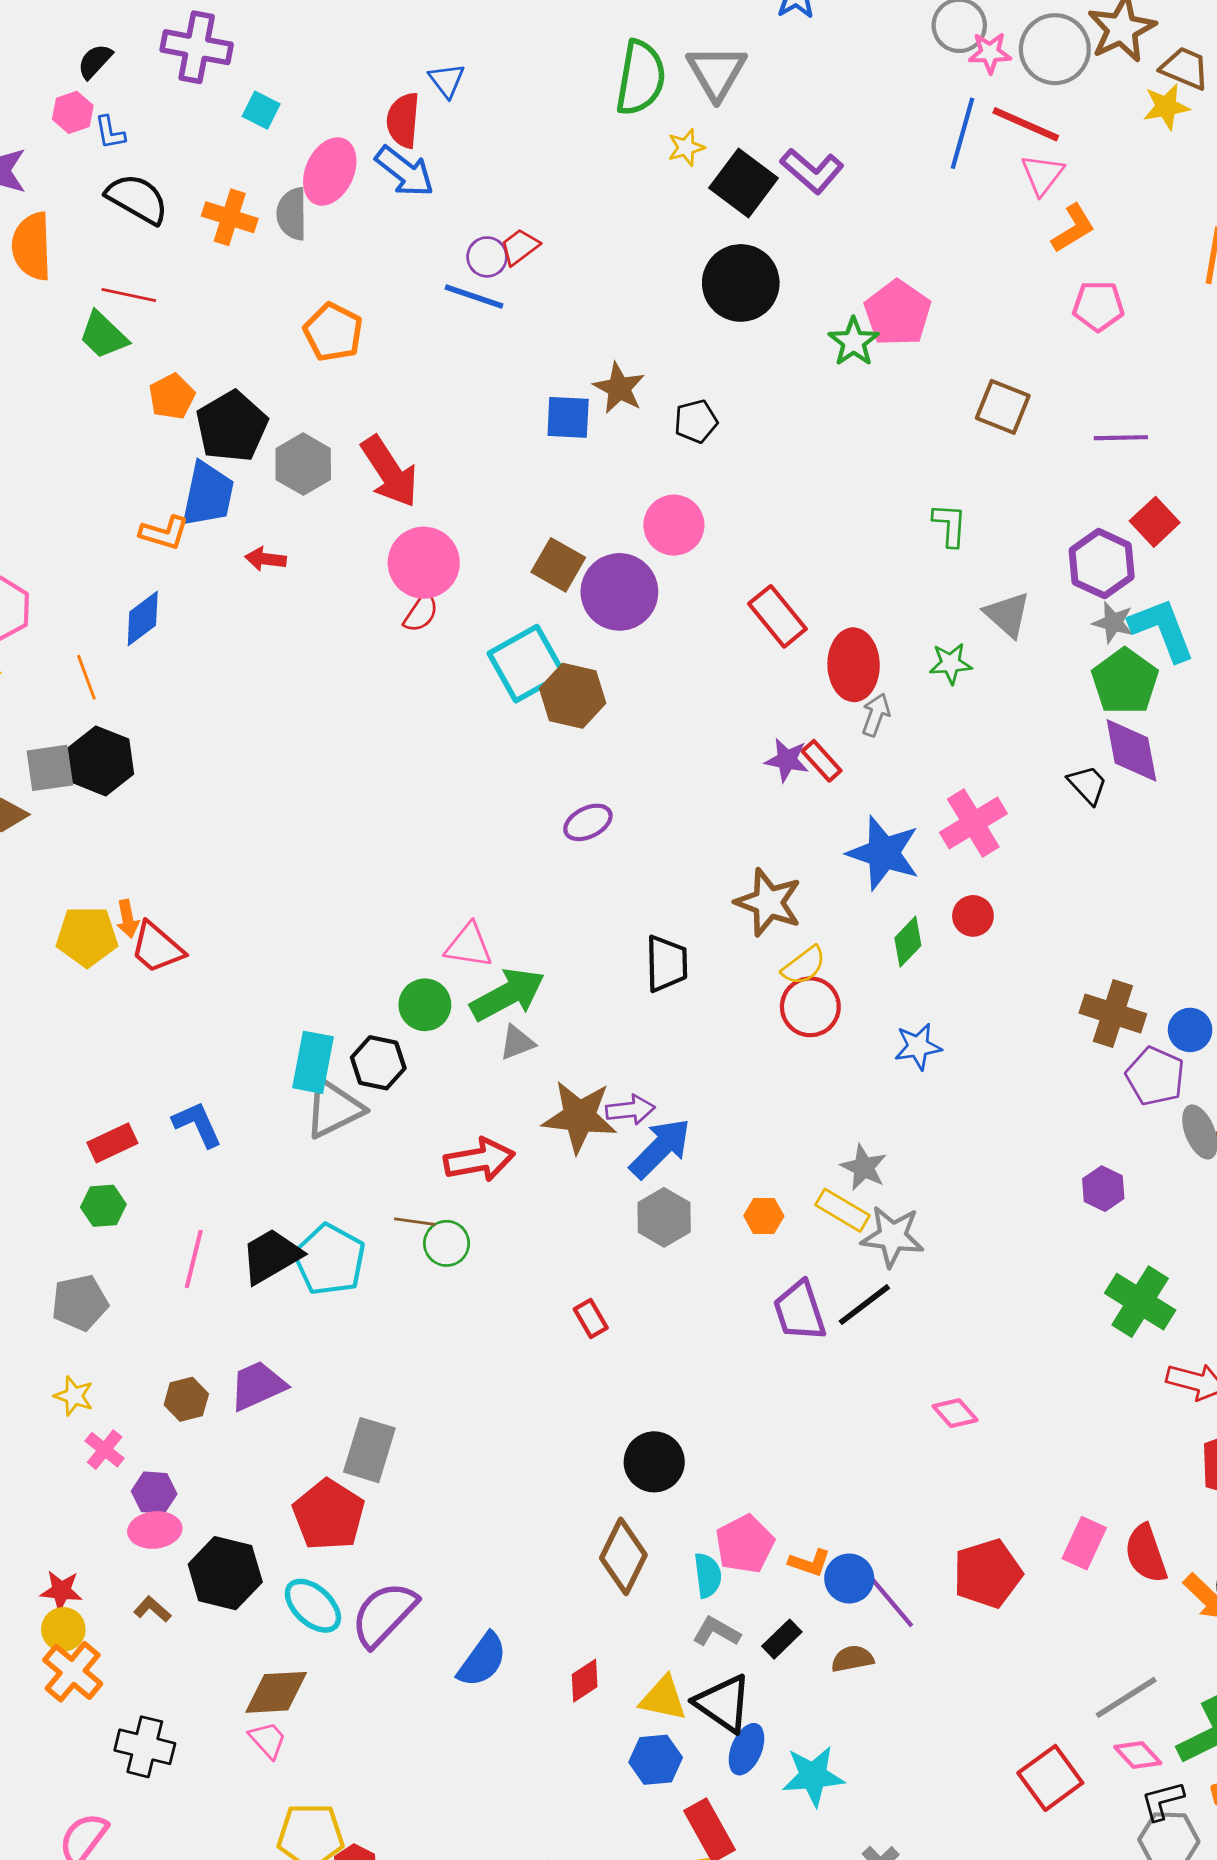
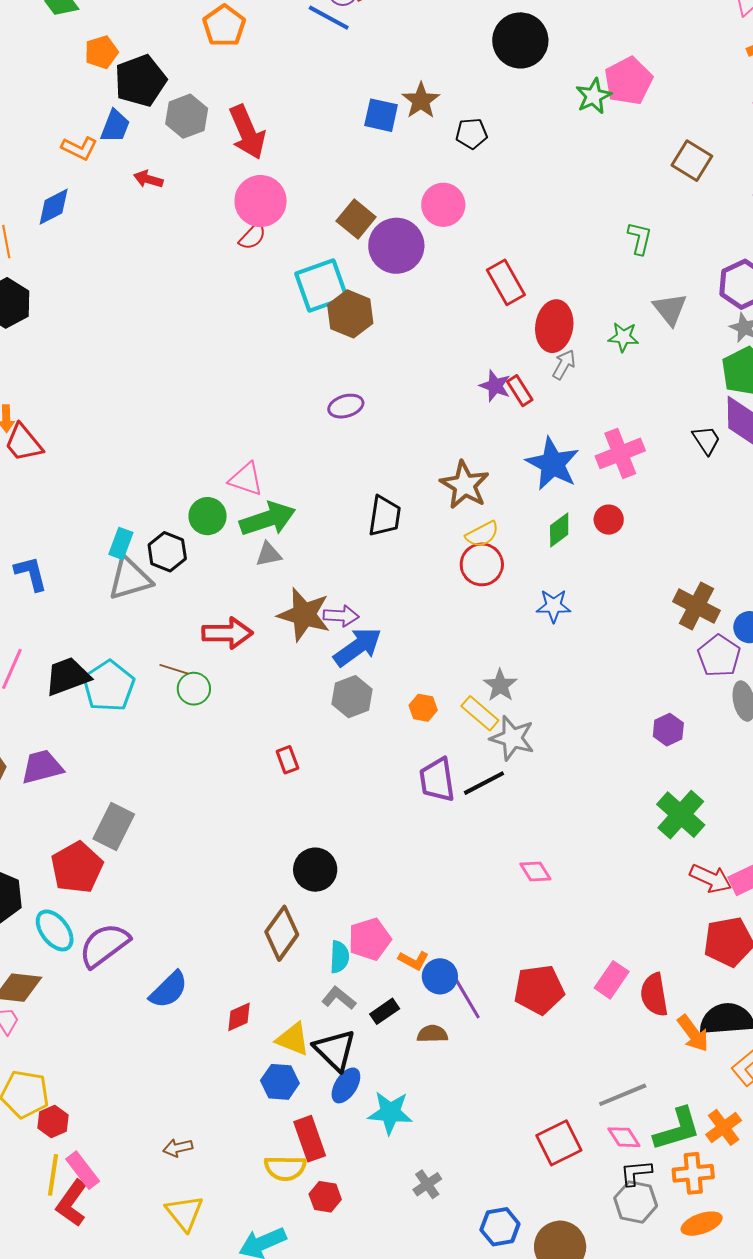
blue trapezoid: (208, 494) -> (115, 126), size x0.7
cyan rectangle: (313, 1062) -> (121, 543), size x0.7

